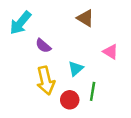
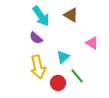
cyan arrow: (20, 23) -> (41, 16), moved, turned -75
green line: (93, 91) -> (77, 76), turned -49

